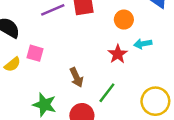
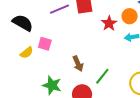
orange circle: (124, 20) -> (130, 16), moved
red star: (118, 54) -> (109, 23), moved

